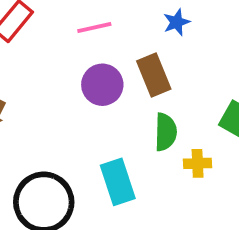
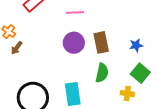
blue star: (177, 22) -> (136, 45), moved
yellow cross: (198, 163) -> (127, 94), moved

